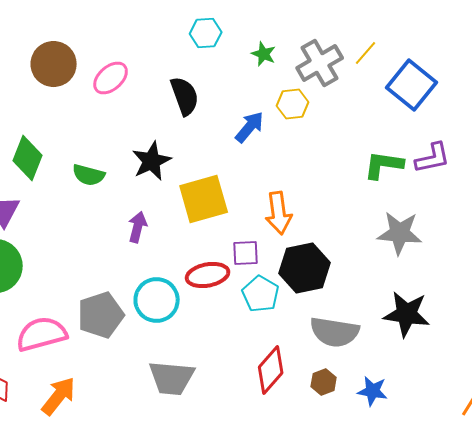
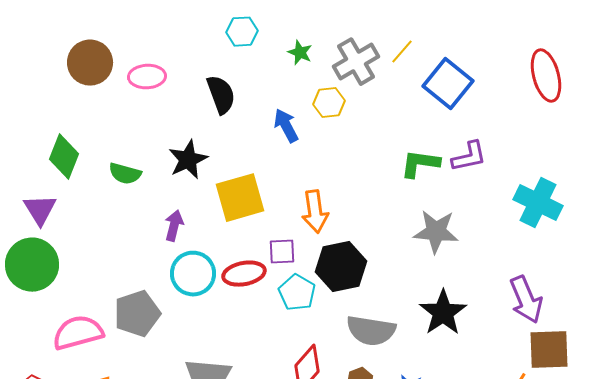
pink ellipse: (111, 78) -> (147, 77), turned 39
blue arrow: (250, 127) -> (286, 126), turned -68
cyan circle: (157, 300) -> (193, 274), moved
black star: (407, 314) -> (443, 313), turned 30

